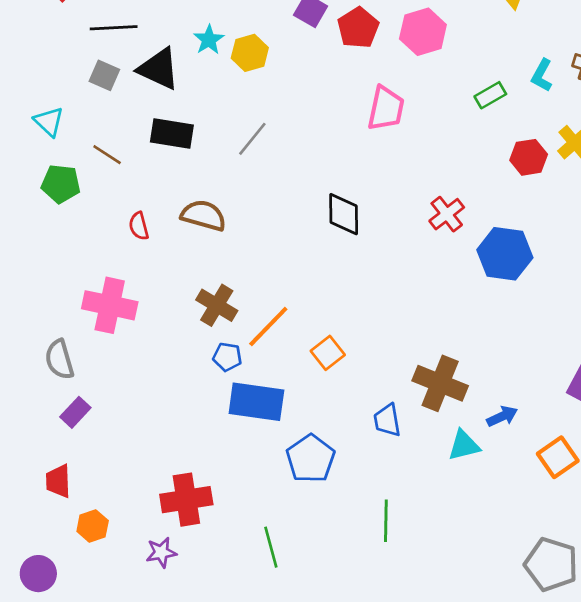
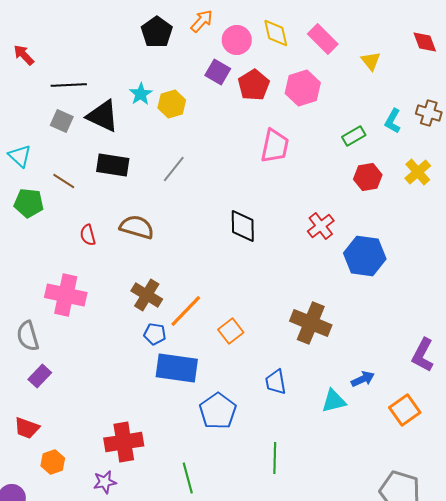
red hexagon: (529, 157) -> (368, 177), moved
brown cross: (440, 383) -> (311, 323), moved
red trapezoid: (58, 481) -> (27, 428), turned -68

